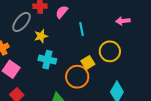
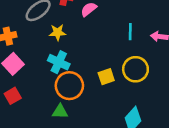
cyan line: (81, 29) -> (130, 32), moved
orange circle: (77, 77) -> (69, 86), moved

